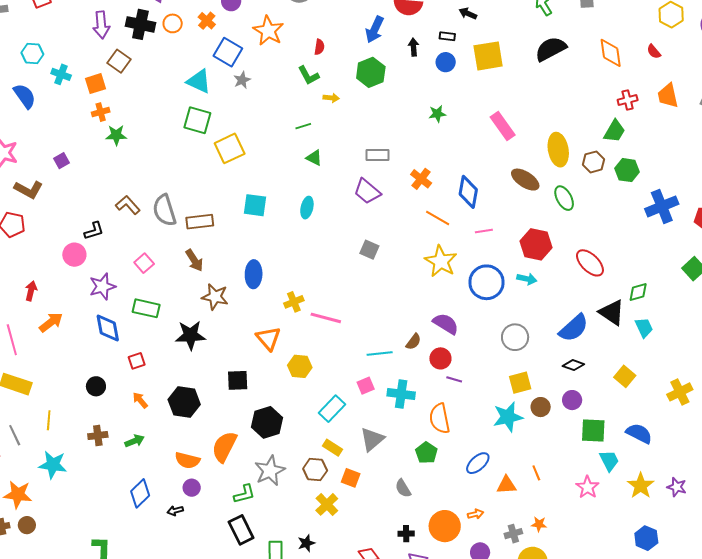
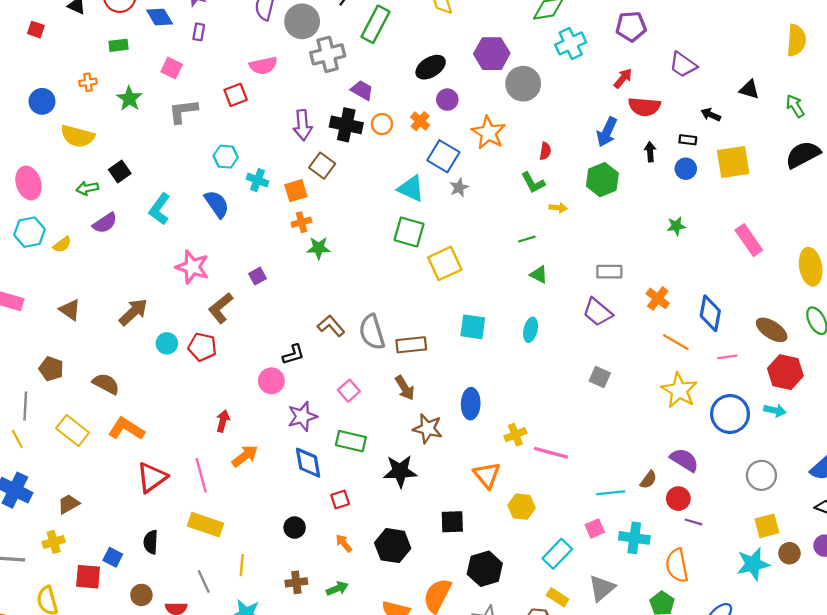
brown ellipse: (525, 180) -> (772, 330), moved
brown L-shape: (29, 190) -> (221, 308), turned 112

